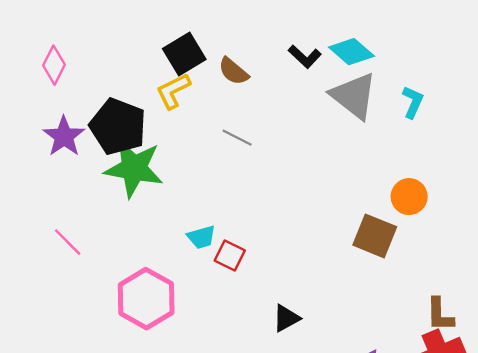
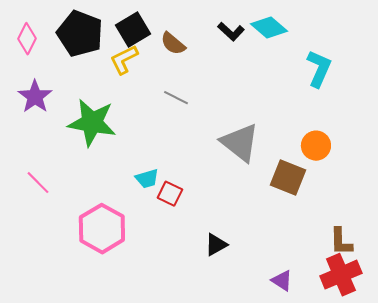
gray triangle: (354, 96) -> (240, 143), moved
cyan L-shape: (413, 102) -> (319, 69), size x1.4
black pentagon: (118, 127) -> (80, 34), moved

